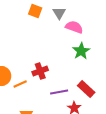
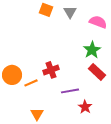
pink semicircle: (74, 27) -> (98, 22), moved
red rectangle: (86, 89) -> (97, 72), moved

